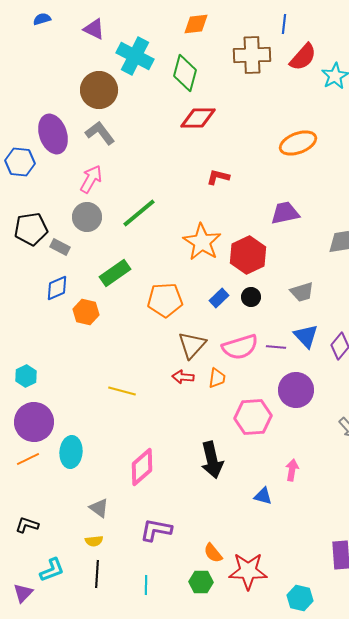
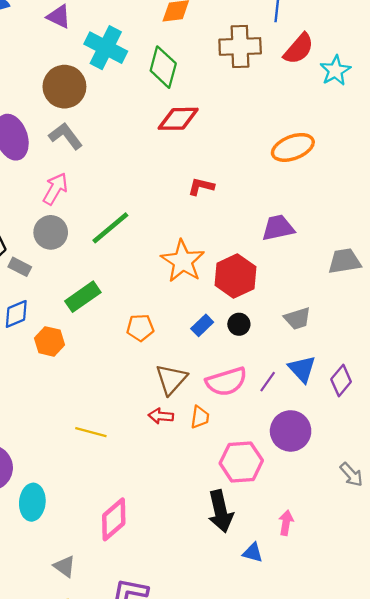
orange pentagon: (165, 300) -> (140, 328), size x0.7
purple line: (276, 347) -> (268, 382), turned -60
black arrow: (212, 460) -> (221, 511), moved

